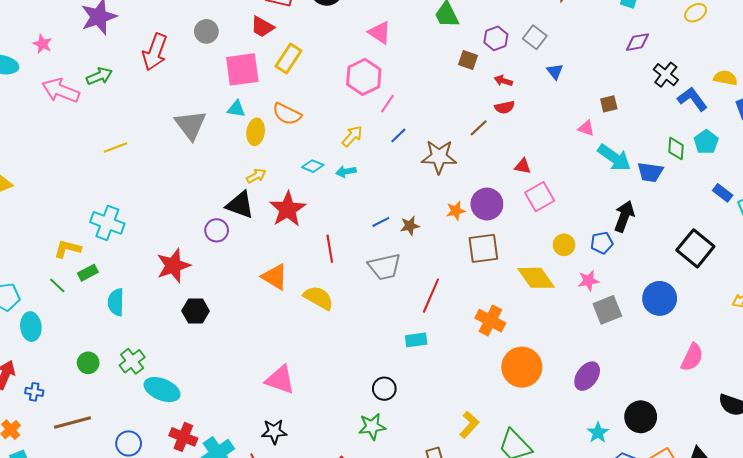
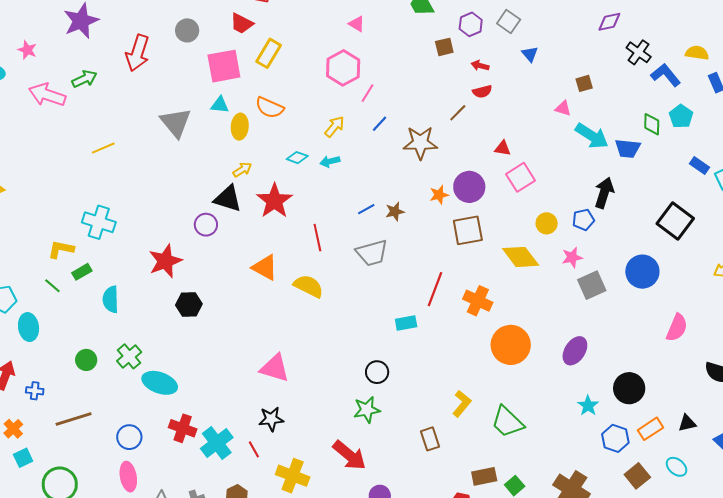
pink triangle: (380, 33) -> (357, 24), size x0.7
brown square: (468, 60) -> (444, 47), turned -30
red line: (431, 296) -> (435, 289), moved

